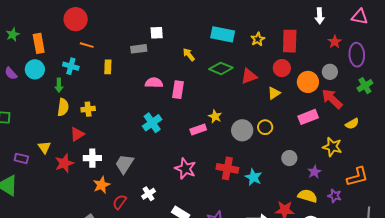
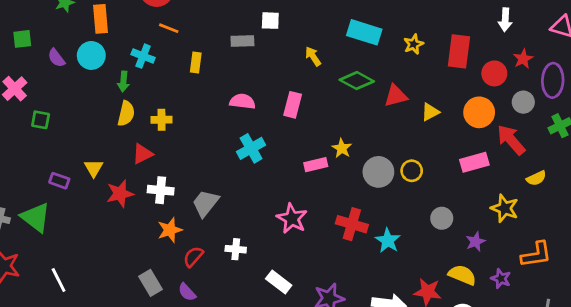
red circle: (282, 68) -> (494, 73), moved
gray circle: (330, 72) -> (523, 102), moved
pink semicircle: (154, 83) -> (242, 101), moved
yellow triangle: (274, 93) -> (430, 112), moved
white cross: (149, 194) -> (236, 249), turned 32

